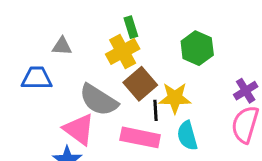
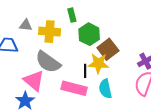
green hexagon: (197, 48) -> (89, 34), moved
yellow cross: (123, 51) -> (50, 32), moved, turned 30
brown square: (140, 84) -> (108, 49), moved

